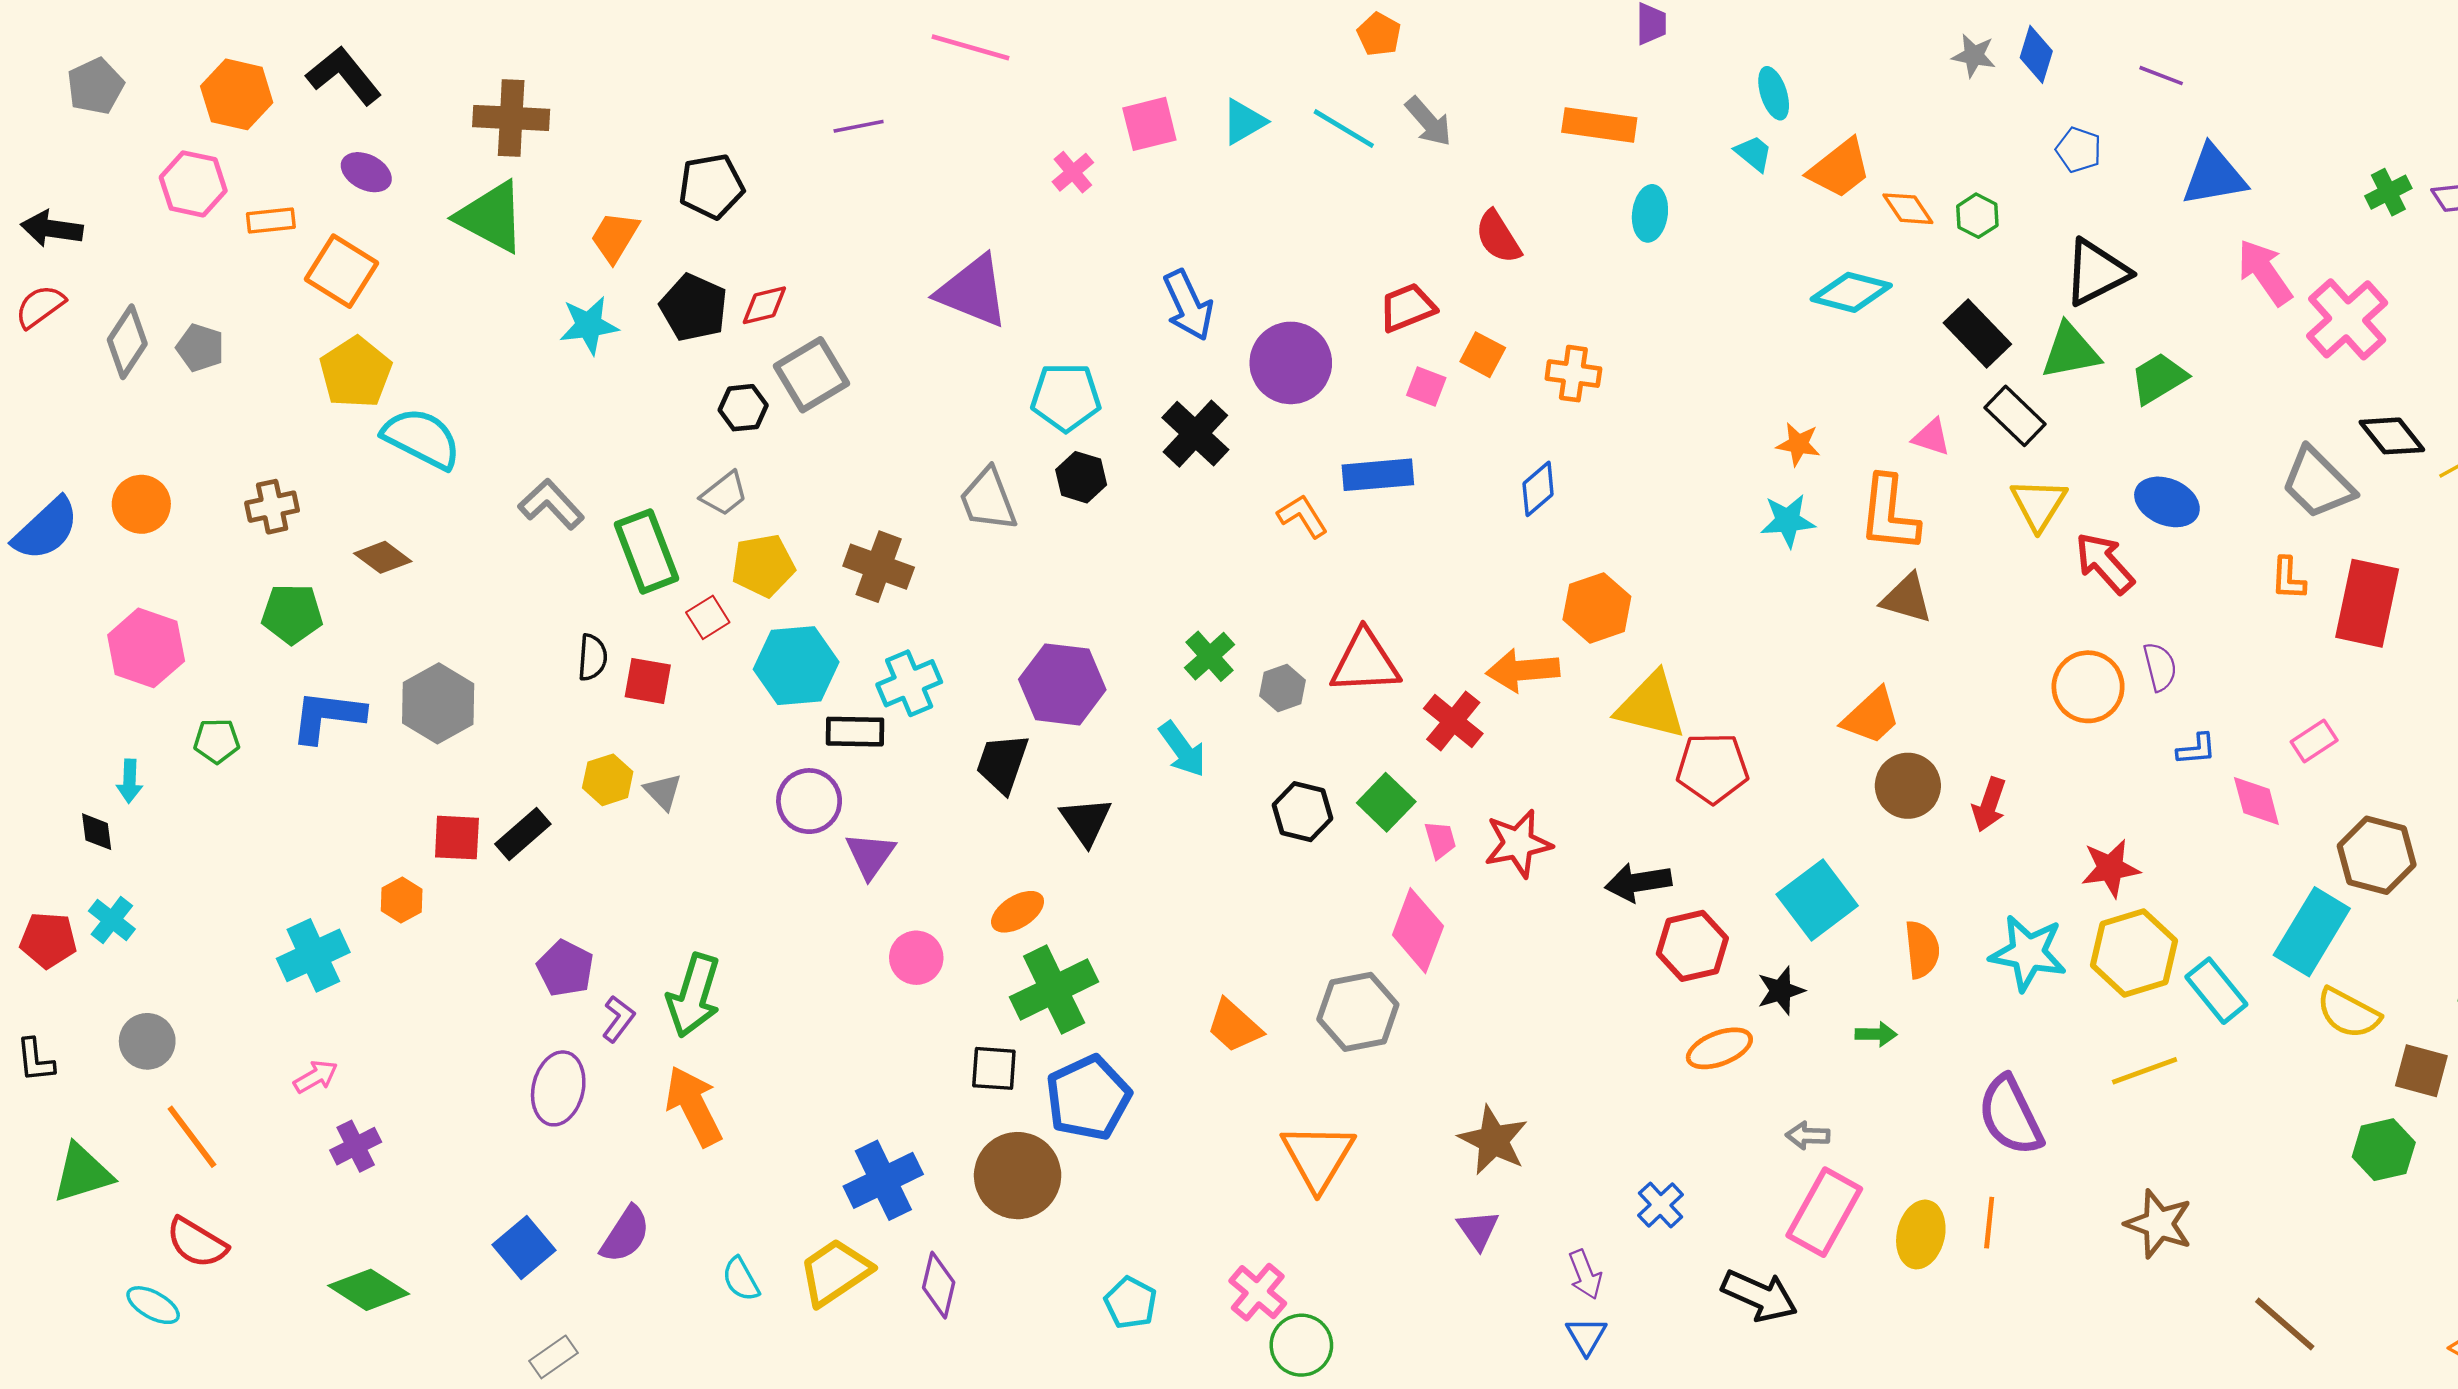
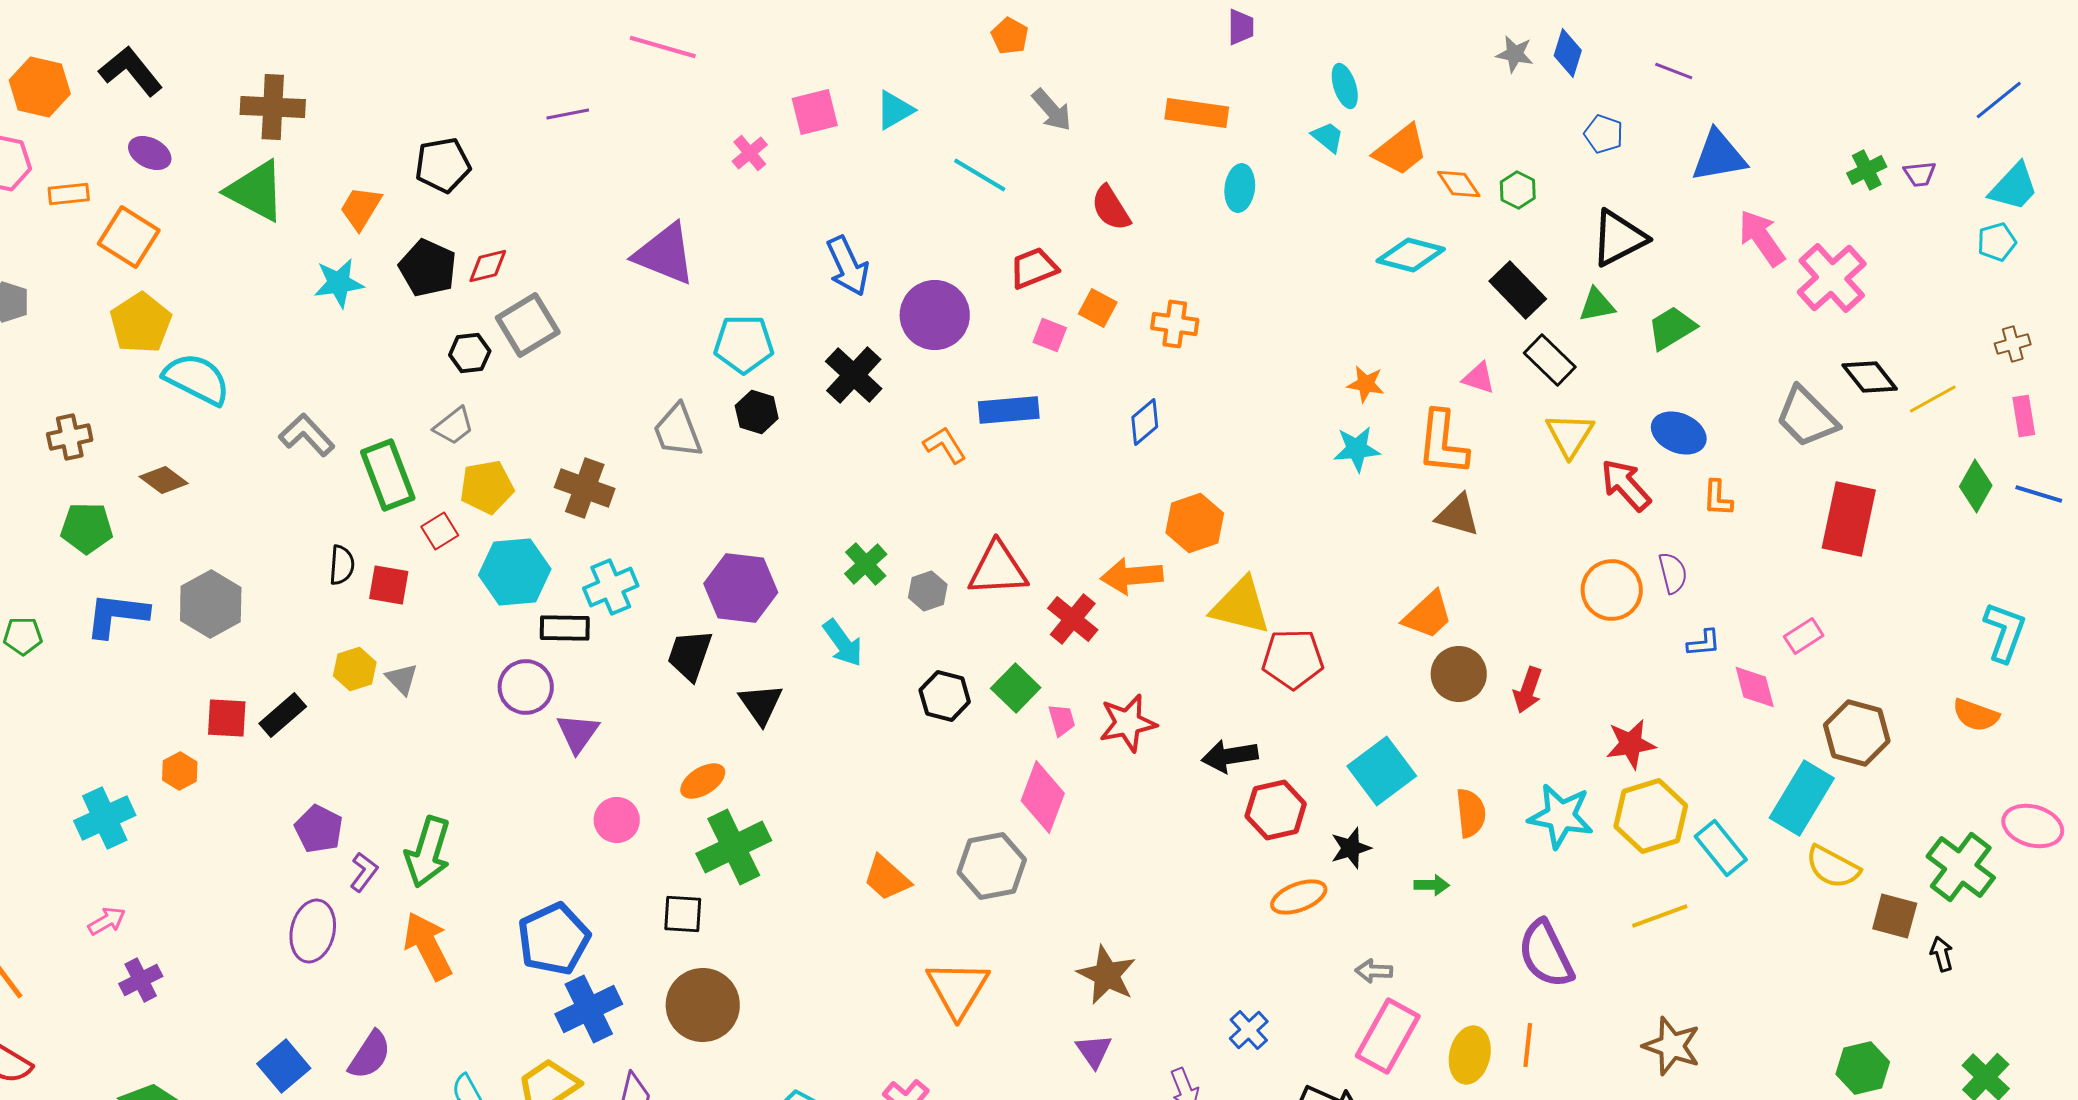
cyan line: (1344, 129) -> (980, 175), moved
green triangle: (2070, 351) -> (1597, 305), size x0.7
orange L-shape: (2288, 578) -> (1718, 498), moved
blue pentagon: (1088, 1098) -> (554, 939), moved
green hexagon: (2384, 1150) -> (1863, 1068), moved

